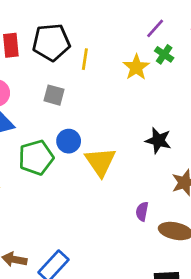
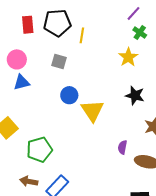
yellow star: (136, 67) -> (128, 57), moved
green pentagon: (36, 158) -> (39, 150), moved

